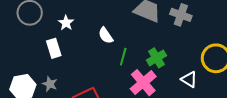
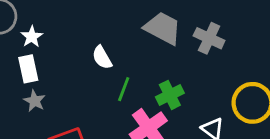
white star: (66, 23) -> (32, 37), moved
gray star: (50, 84) -> (35, 101), moved

